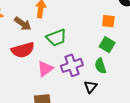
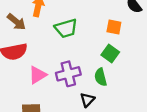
green trapezoid: (56, 38) -> (66, 28), moved

